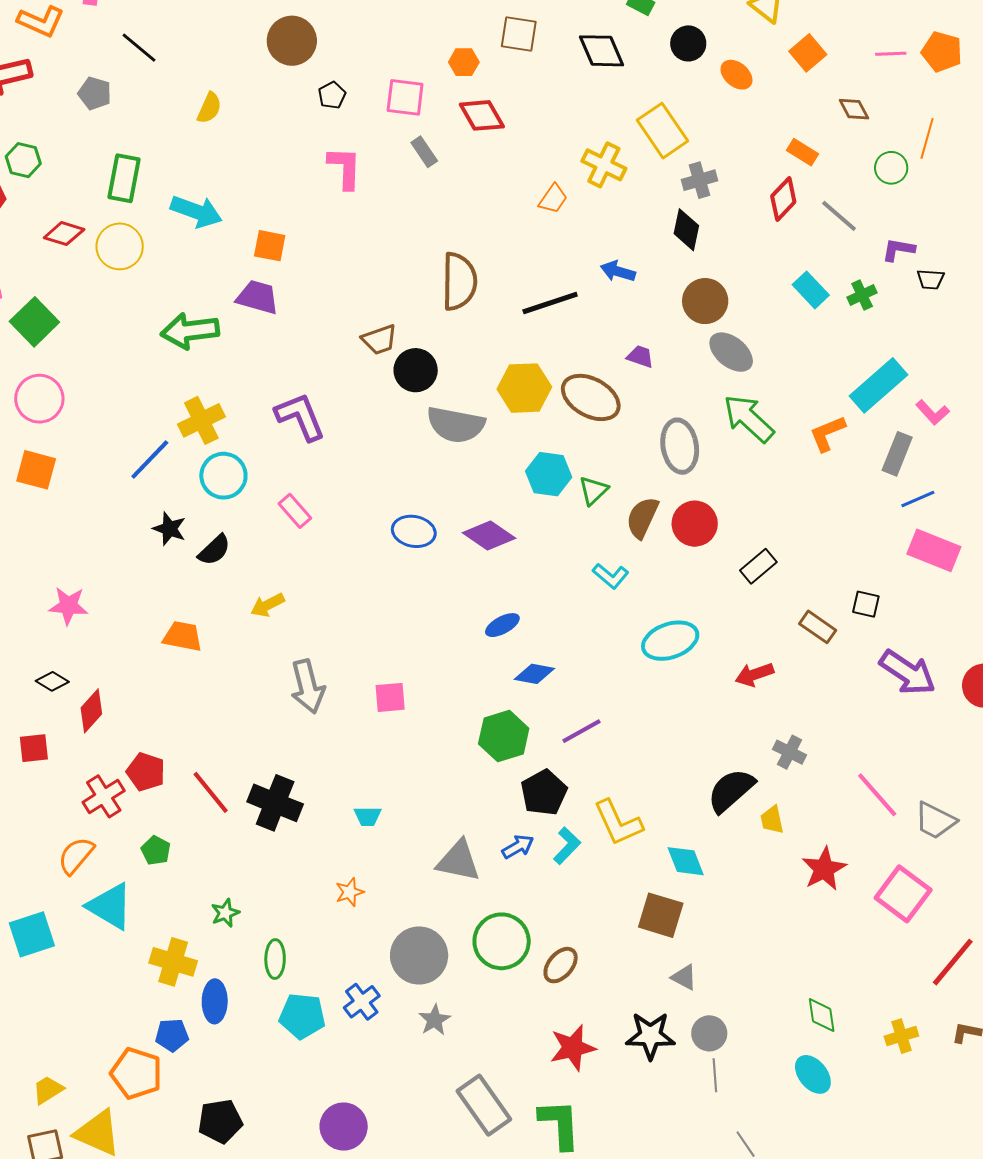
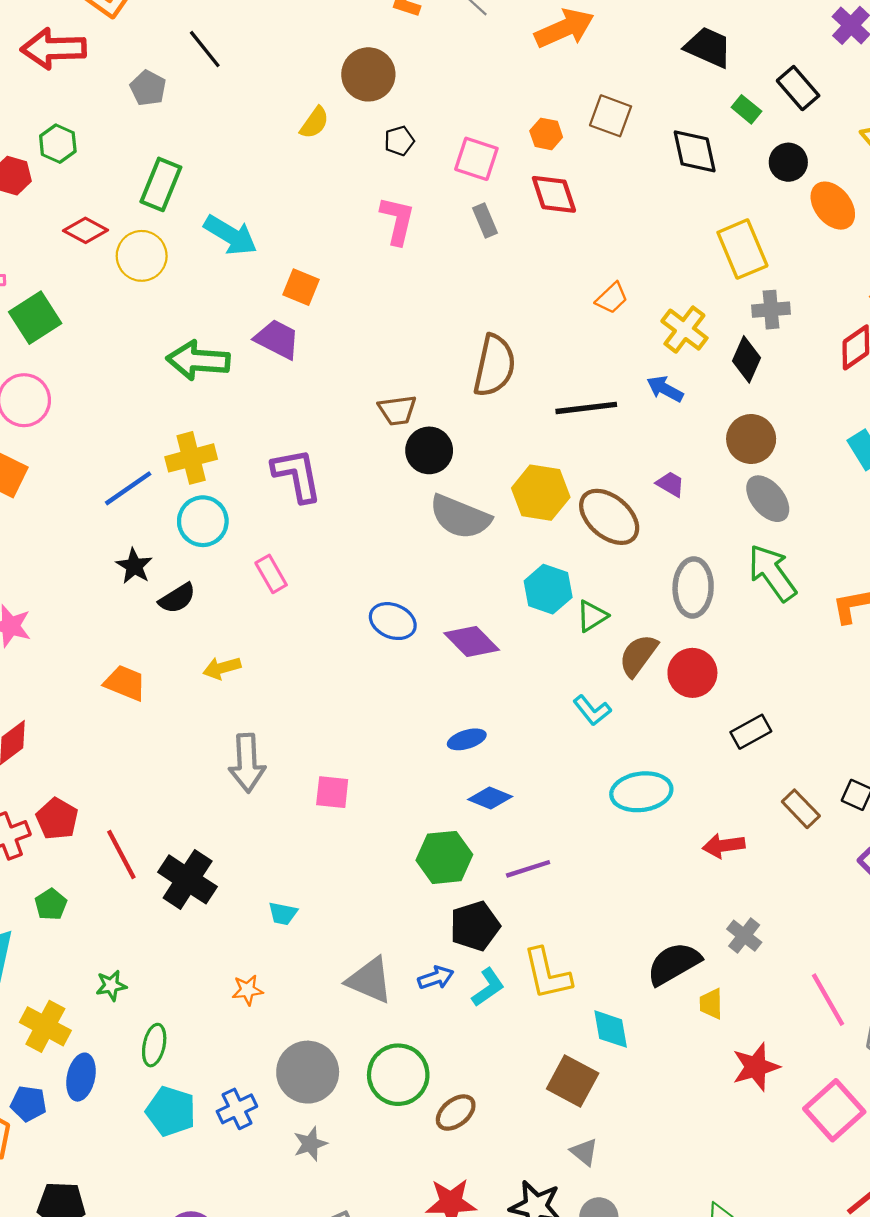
orange ellipse: (736, 75) -> (833, 206), size x1.4
yellow semicircle: (209, 108) -> (314, 123), moved
yellow cross: (604, 165) -> (684, 330), moved

